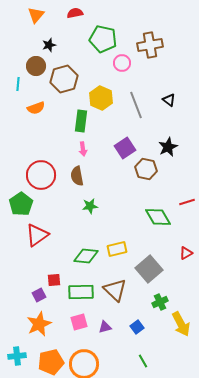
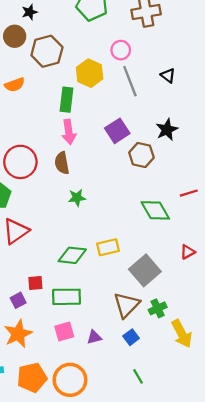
pink circle: (122, 63) -> (121, 50), moved
pink arrow: (83, 149) -> (69, 132), size x1.5
brown triangle: (115, 290) -> (126, 305), moved, turned 30

